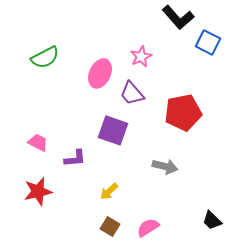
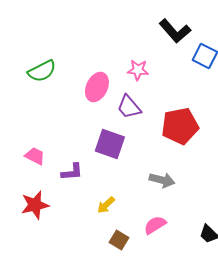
pink star: (141, 56) -> (138, 70), turned 30
brown square: (110, 226) -> (119, 240), moved
pink semicircle: (148, 227) -> (155, 225), moved

